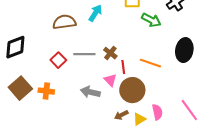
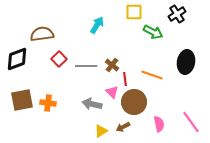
brown semicircle: (64, 22) -> (42, 34), moved
red square: (58, 60) -> (59, 59), moved
brown square: (20, 88) -> (22, 100), turned 30
yellow triangle: (139, 119) -> (101, 131), moved

